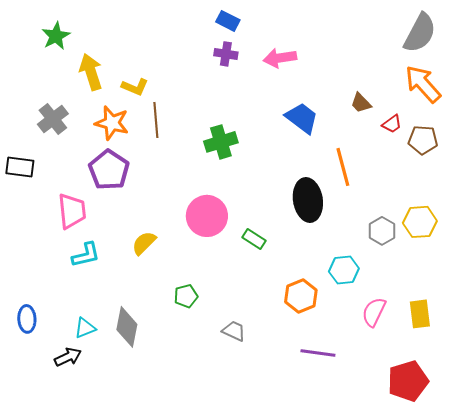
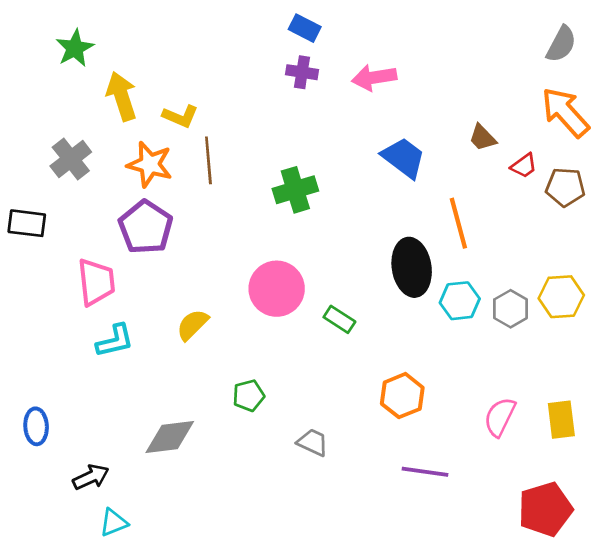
gray semicircle: (420, 33) -> (561, 44), size x0.7
cyan hexagon: (344, 270) -> (460, 301), moved
gray diamond: (127, 327) -> (170, 437), turned 72
cyan triangle: (85, 328) -> (114, 523), moved

